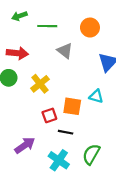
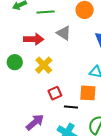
red arrow: (17, 53) -> (34, 39), moved
orange square: (72, 106) -> (88, 93), moved

